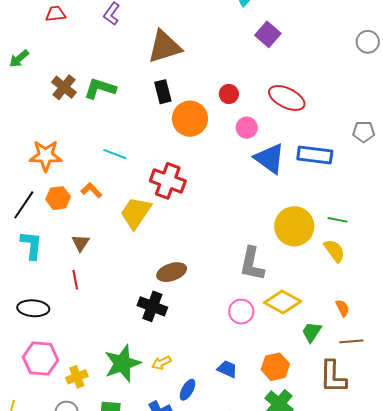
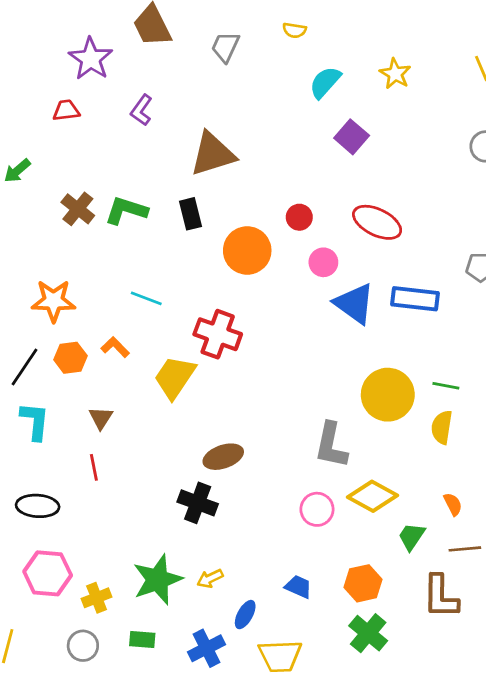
black rectangle: (163, 92) -> (191, 214), moved
yellow semicircle: (334, 251) -> (442, 427), turned -135

